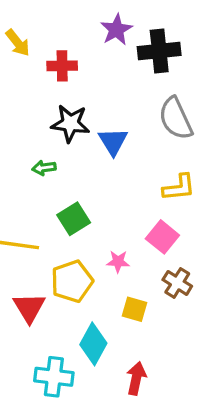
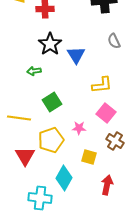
gray semicircle: (176, 118) -> (114, 41), size x0.6
black star: (70, 123) -> (50, 44), turned 30
yellow L-shape: (179, 188) -> (102, 85), moved
red arrow: (136, 378) -> (107, 185), moved

